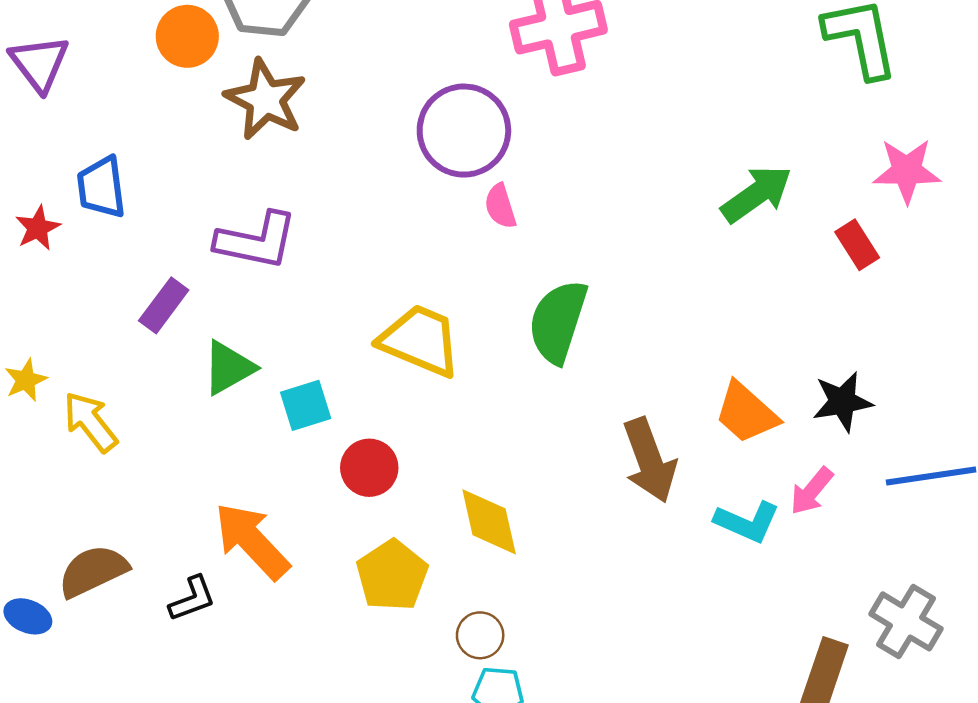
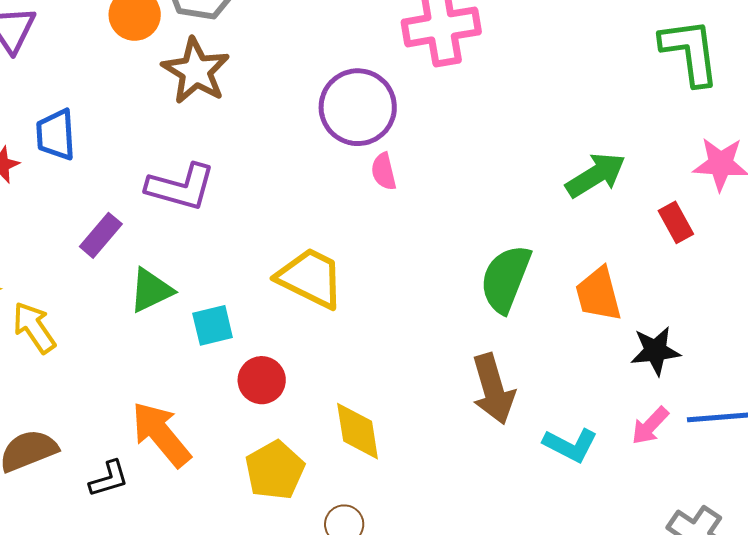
green semicircle: (558, 322) -> (506, 279), moved
orange trapezoid: (746, 413) -> (598, 294), moved, turned 30
pink arrow: (812, 491) -> (650, 426), moved

